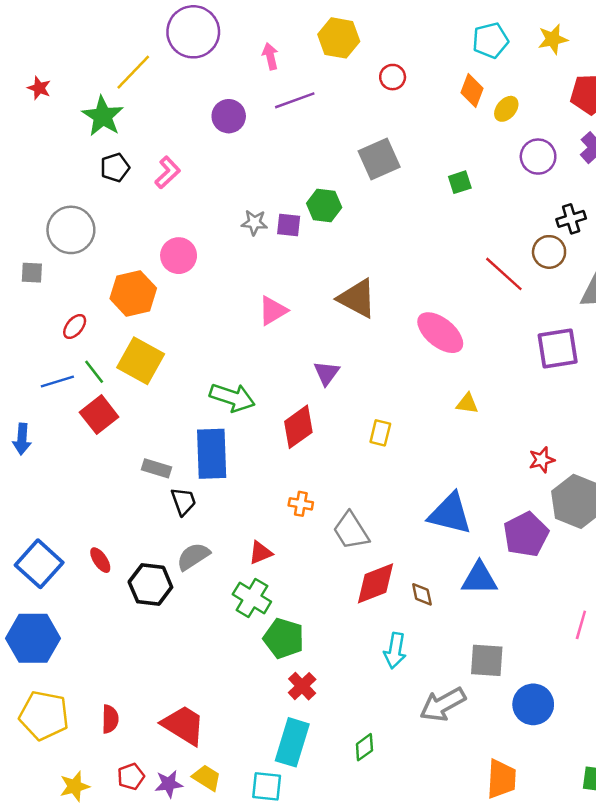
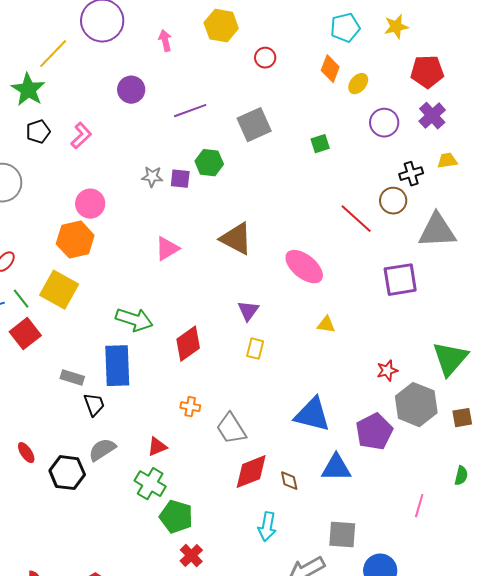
purple line: (295, 100) -> (190, 111), moved
orange hexagon: (133, 293) -> (75, 240), moved
purple triangle: (327, 373) -> (248, 311), moved

